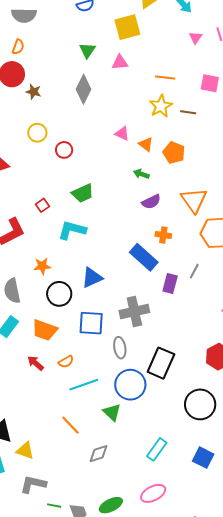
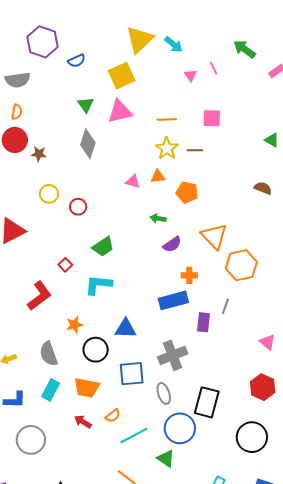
pink triangle: (120, 62) -> (120, 112), size x1.5
orange triangle: (146, 144) -> (158, 176), moved, turned -35
blue rectangle: (144, 257) -> (173, 300), turned -48
blue triangle: (92, 278) -> (125, 329), turned 35

